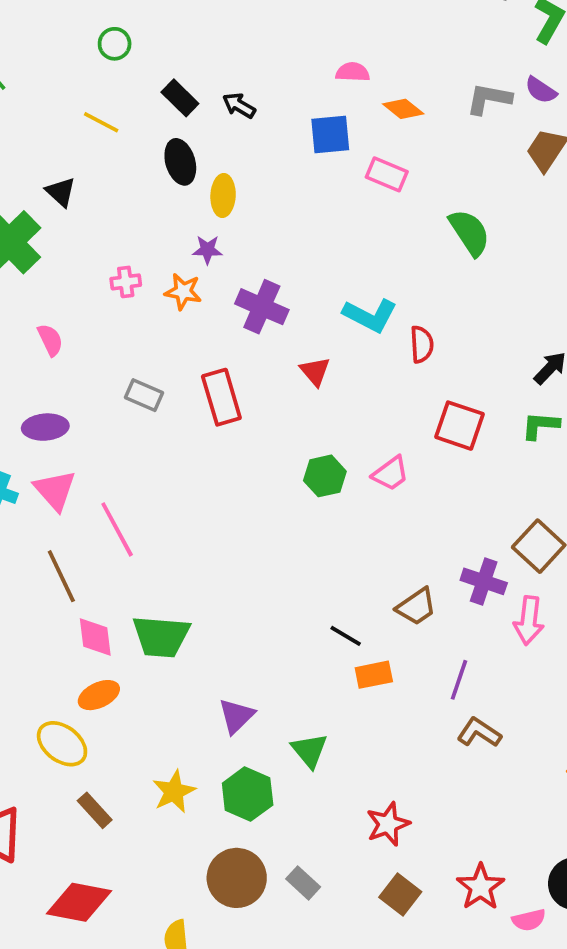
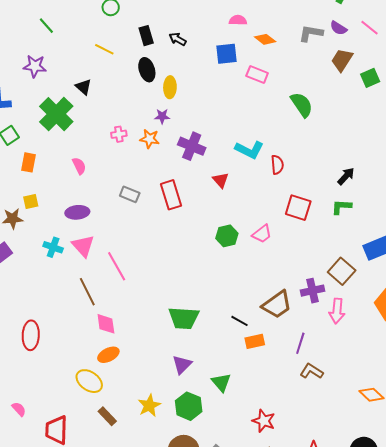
black rectangle: (180, 98) -> (146, 36), turned 30
purple cross: (484, 581) -> (313, 291), turned -30
brown trapezoid: (416, 607) -> (277, 305), size x1.4
green trapezoid: (161, 636) -> (184, 318), moved
red star: (388, 824) -> (264, 421), turned -30

